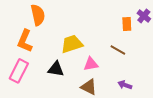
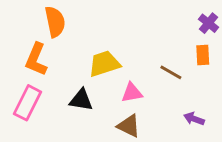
orange rectangle: (127, 24) -> (203, 55), moved
purple arrow: (125, 85) -> (194, 119), moved

